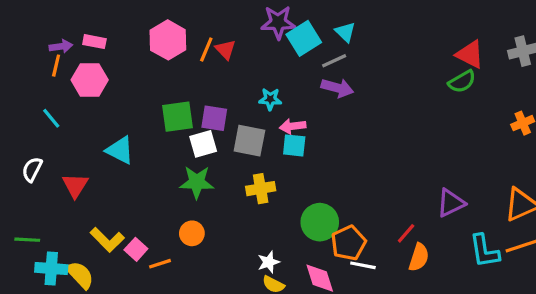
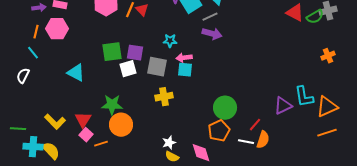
orange line: (56, 66) -> (36, 32), moved
green semicircle: (462, 82) -> (315, 17), moved
white semicircle: (32, 169) -> (23, 76), moved
green star: (197, 182) -> (112, 105), moved
red triangle: (75, 185) -> (83, 120), moved
green circle: (320, 222) -> (225, 108), moved
orange circle: (192, 233) -> (121, 125), size x1.5
yellow L-shape: (107, 240) -> (55, 122), moved
cyan L-shape: (484, 251) -> (304, 97), moved
white line: (363, 265) -> (246, 142), moved

